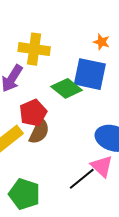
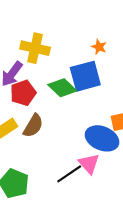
blue square: (90, 74) -> (85, 76), turned -32
red pentagon: (33, 113) -> (23, 93), moved

